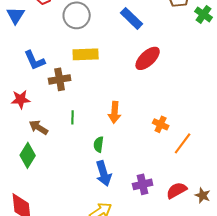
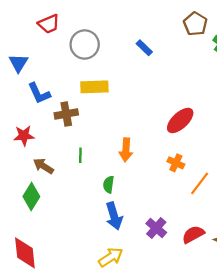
blue triangle: (16, 15) -> (18, 63), moved
blue rectangle: (132, 18) -> (144, 48), size x0.7
red ellipse: (148, 58) -> (180, 120), moved
purple cross: (143, 184) -> (156, 228), turned -36

